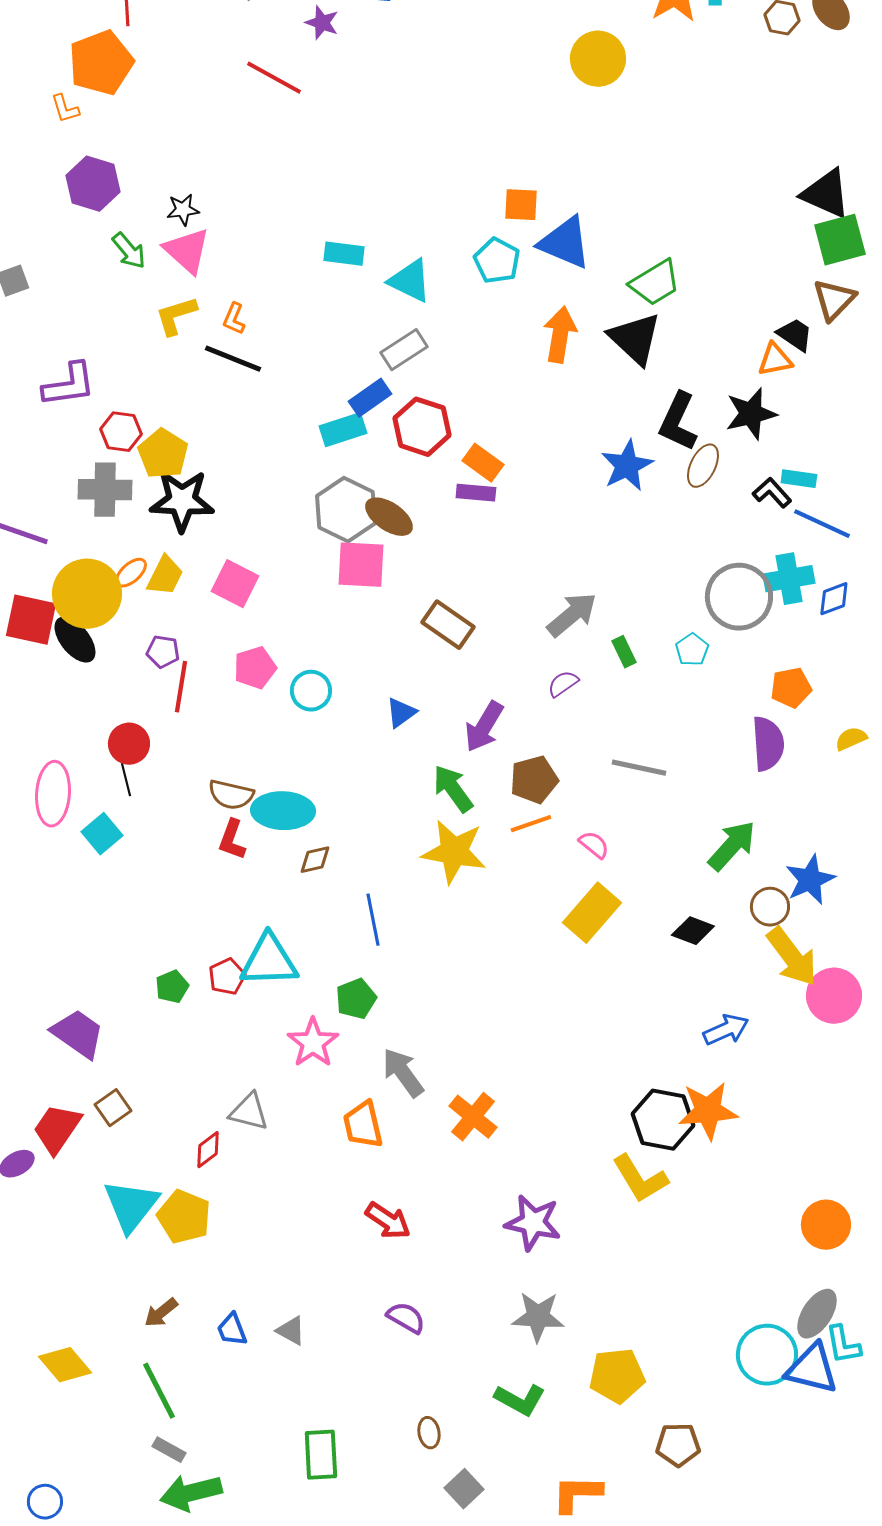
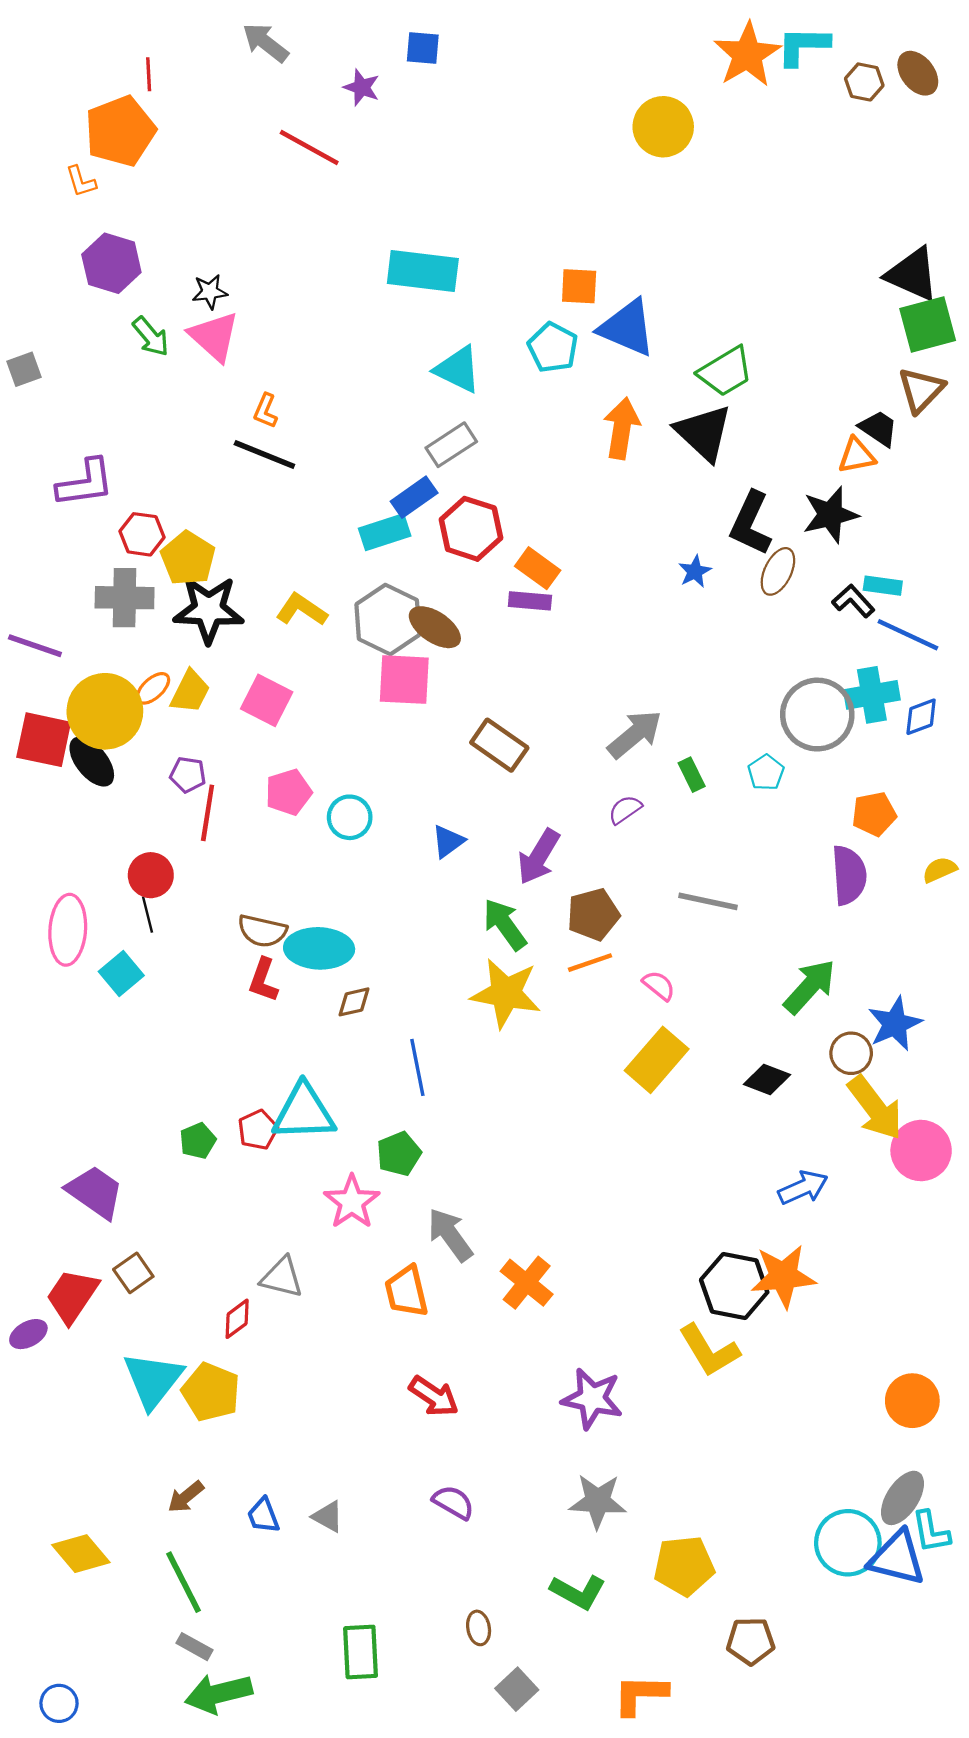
cyan rectangle: (344, 254) -> (423, 271), moved, size x1.6
yellow L-shape: (176, 316) -> (302, 610), moved, turned 51
blue star: (627, 466) -> (695, 571), size x0.6

